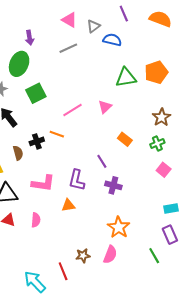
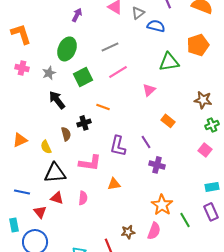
purple arrow: (30, 38) -> (77, 15), moved, turned -144
gray line: (68, 48) -> (110, 47), moved
orange pentagon: (156, 72) -> (198, 45), moved
pink line: (72, 110) -> (118, 72), moved
brown star: (162, 117) -> (203, 100), turned -30
orange line: (57, 134) -> (103, 107), moved
green cross: (157, 144) -> (212, 125), moved
purple L-shape: (77, 180) -> (118, 146), moved
green line: (154, 256) -> (185, 220), moved

